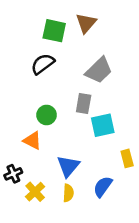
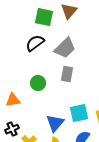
gray trapezoid: (99, 70) -> (65, 48), moved
cyan square: (103, 125) -> (79, 113), moved
orange triangle: (32, 141) -> (13, 100), moved, turned -35

